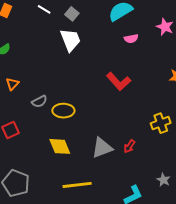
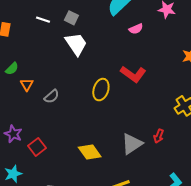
orange triangle: (12, 84) -> (27, 85), moved
gray semicircle: (39, 101) -> (52, 96), moved
yellow ellipse: (63, 111) -> (101, 90), moved, turned -60

